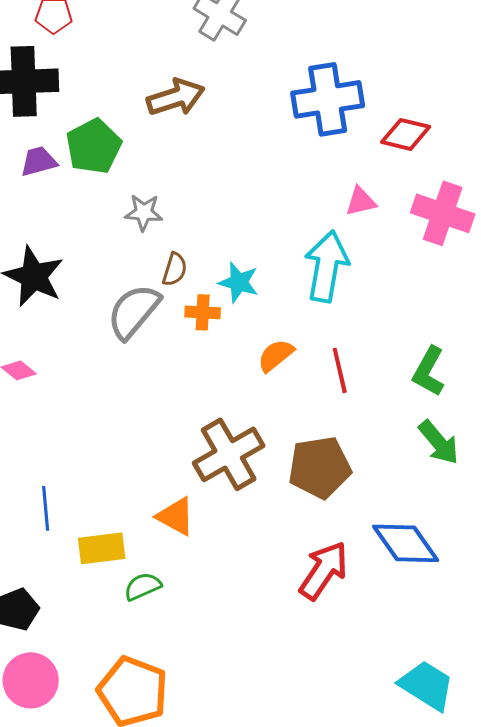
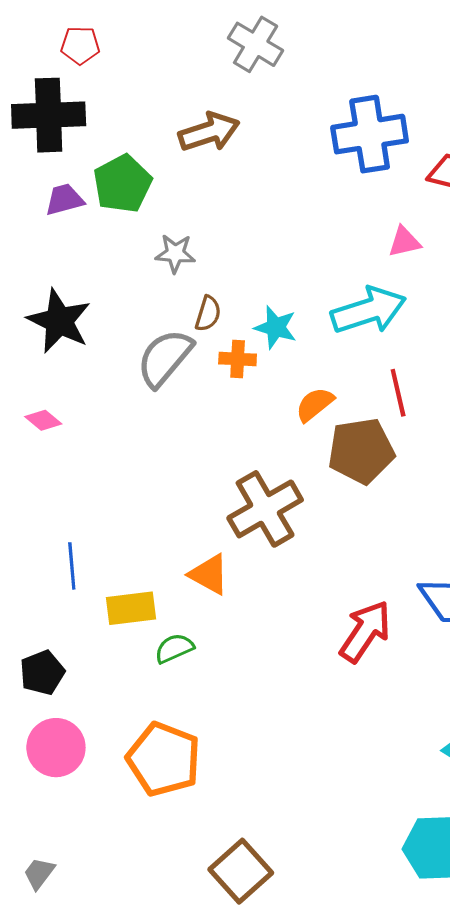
cyan arrow: (327, 266) -> (369, 310), turned 62
red line: (340, 370) -> (398, 393), moved
brown pentagon: (320, 467) -> (361, 451), moved

